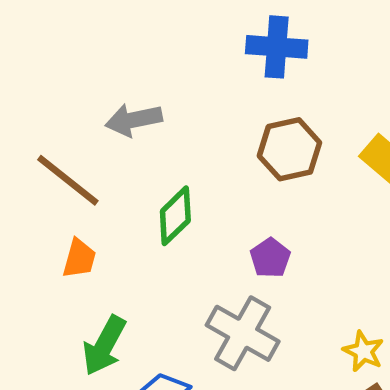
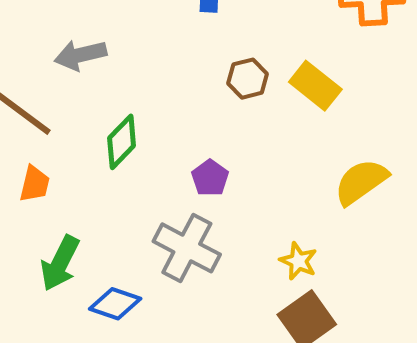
brown hexagon: (289, 149) -> (248, 79), moved, size x0.7

